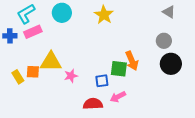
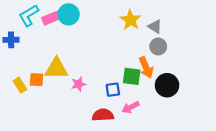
gray triangle: (169, 12) -> (155, 27), moved
yellow star: (104, 15) -> (131, 20), moved
pink rectangle: (33, 32) -> (52, 18), moved
gray circle: (164, 41) -> (158, 46), moved
black circle: (171, 64) -> (167, 85), moved

